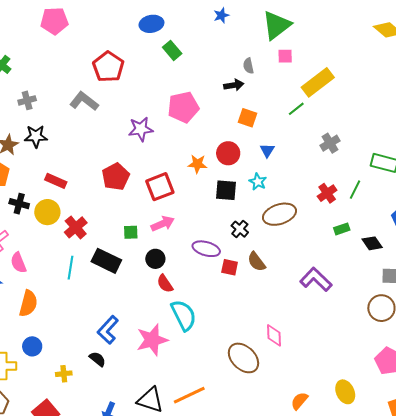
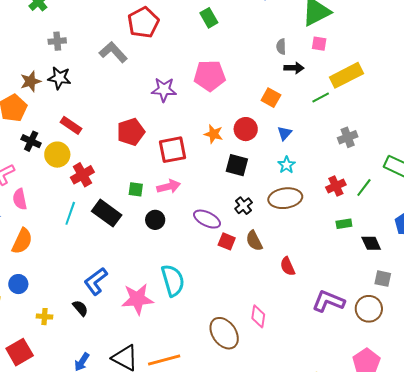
black arrow: (234, 85) -> (294, 68), moved
cyan star: (258, 182) -> (287, 165), moved
purple L-shape: (316, 279) -> (328, 301), moved, turned -32
red semicircle: (165, 284) -> (287, 266), moved

